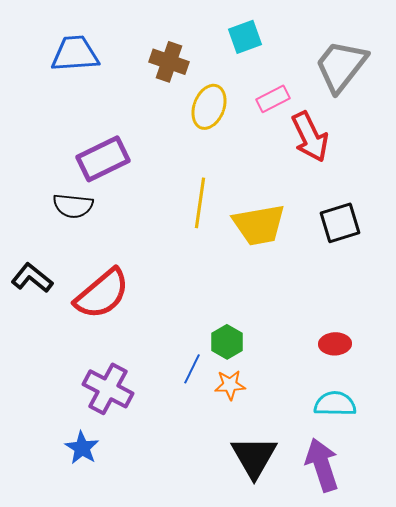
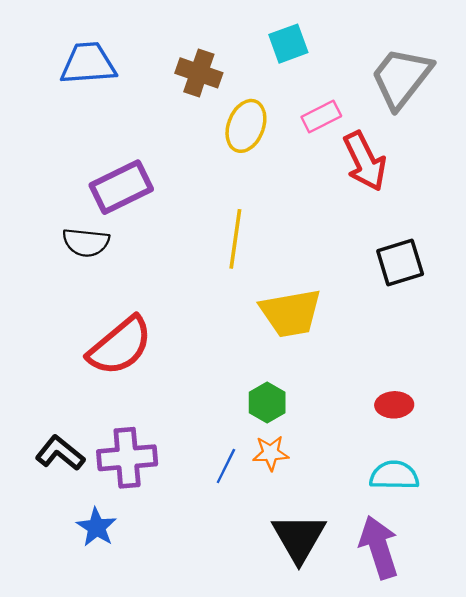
yellow trapezoid: (259, 225) -> (291, 313), moved
black L-shape: (32, 278) -> (60, 453), moved
blue line: (192, 369) -> (226, 466), moved
purple cross: (108, 389) -> (127, 458), turned -33

